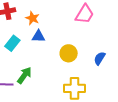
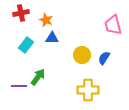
pink trapezoid: (85, 14) -> (113, 25), moved, turned 135
blue semicircle: (100, 58) -> (104, 58), moved

